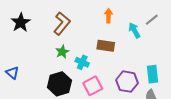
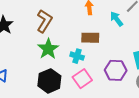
green star: (62, 52) -> (48, 49), size x1.5
cyan cross: (82, 62) -> (77, 56), moved

